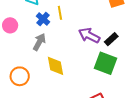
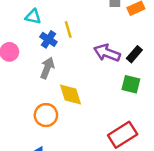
green square: (106, 63) -> (131, 84), size x0.7
orange circle: (20, 76) -> (46, 115), moved

